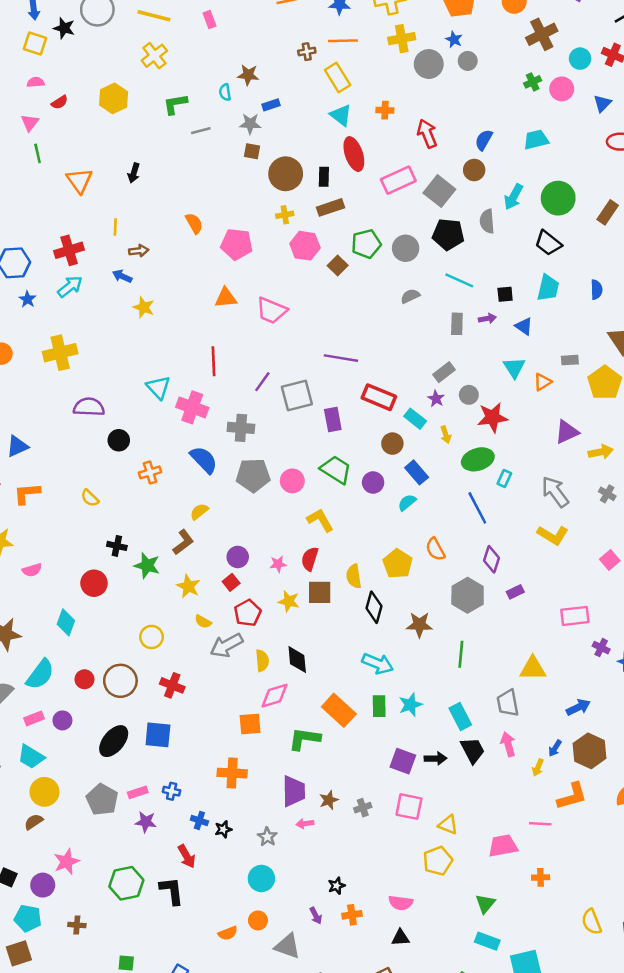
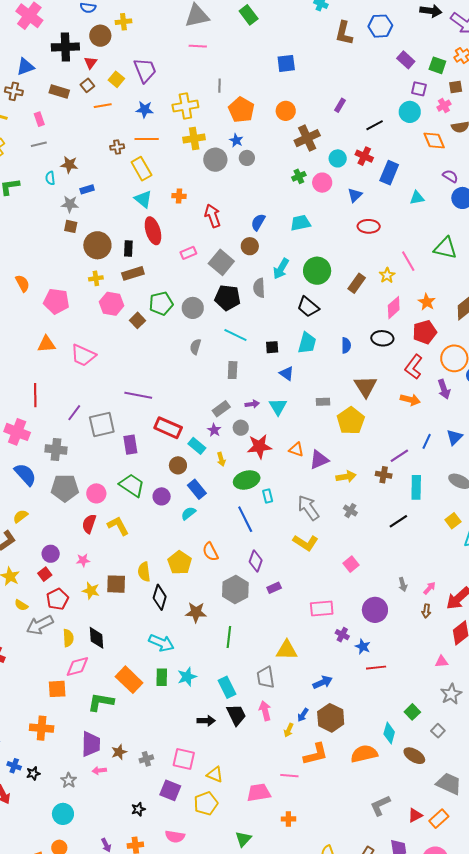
gray line: (201, 131) -> (39, 144), moved
pink rectangle: (398, 180) -> (188, 253), size x0.6
gray semicircle: (410, 296) -> (195, 347), turned -49
purple arrow: (487, 318) -> (252, 404), moved
orange triangle: (543, 382) -> (296, 450), moved, turned 49
cyan rectangle: (504, 479) -> (268, 496), turned -40
red semicircle: (310, 559) -> (89, 524), moved
purple square: (403, 761) -> (170, 790), moved
black star: (337, 886) -> (138, 809), moved

